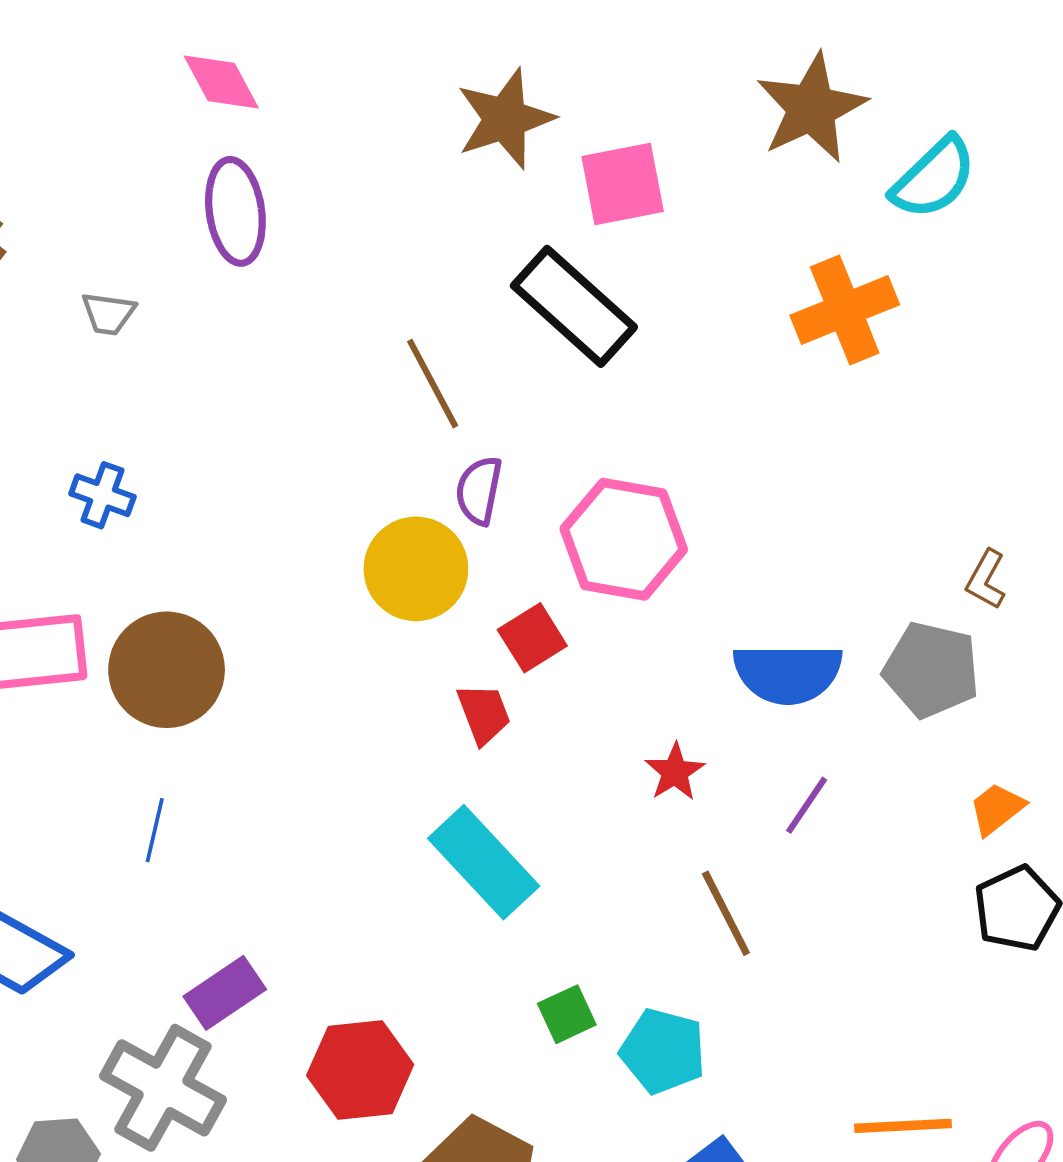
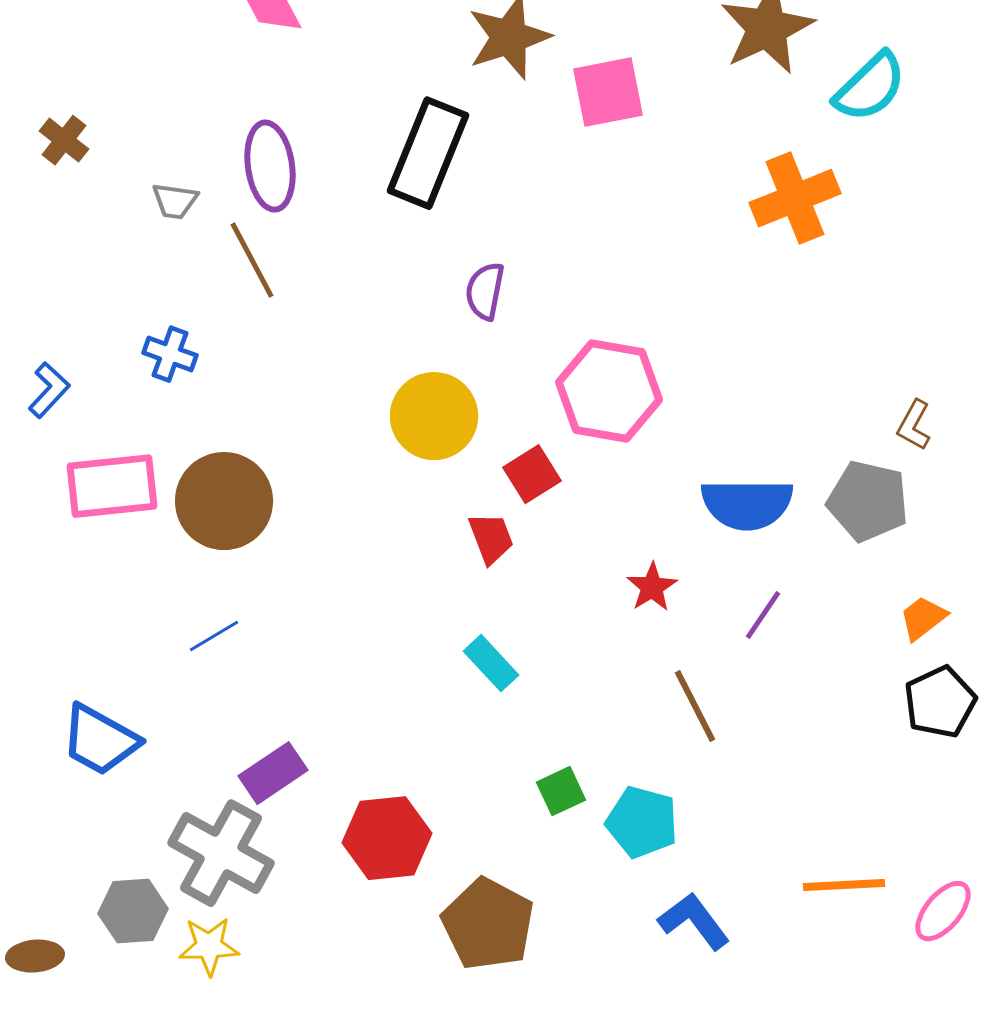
purple ellipse: (235, 211) -> (270, 166), moved
black rectangle: (574, 306) -> (428, 153), moved, turned 70
brown line: (433, 384) -> (252, 260), moved
purple semicircle: (479, 490) -> (485, 291), moved
blue line: (155, 830) -> (214, 636), turned 46
cyan rectangle: (484, 862) -> (491, 663), size x0.6

